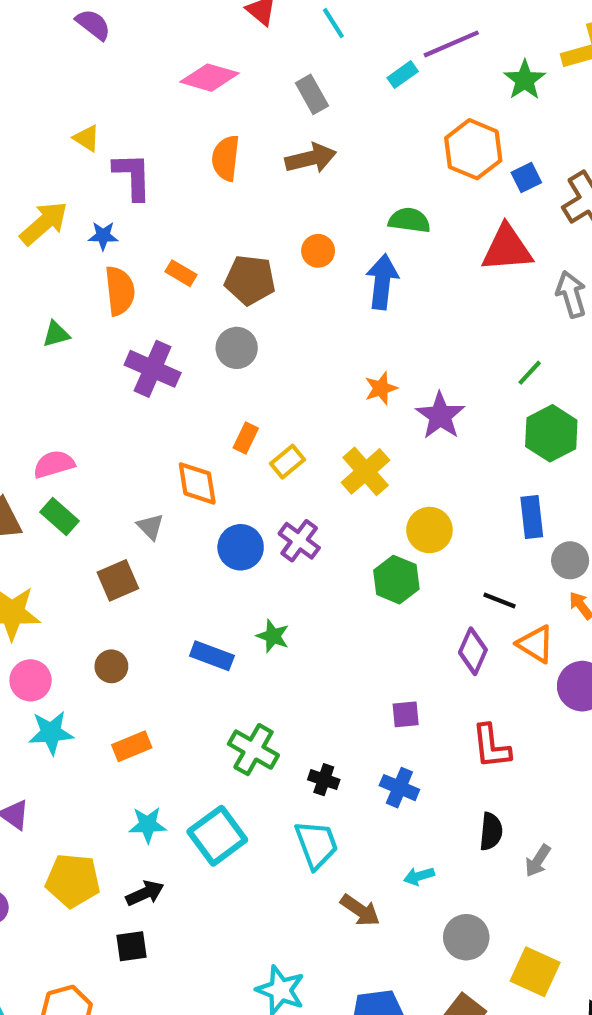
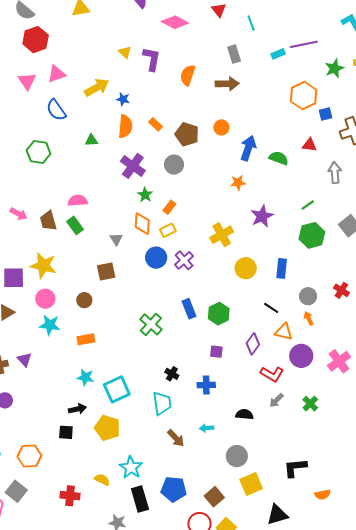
pink diamond: (210, 78) -> (175, 22), moved
purple L-shape: (133, 176) -> (152, 59), moved
green semicircle: (409, 220) -> (279, 158), moved
red triangle: (507, 248) -> (310, 145), size x0.6
orange star: (381, 388) -> (238, 183), moved
yellow rectangle: (288, 462) -> (168, 230), moved
blue rectangle: (532, 517) -> (282, 268), moved
brown square: (118, 580) -> (106, 271), moved
green hexagon: (396, 580) -> (219, 314), moved
green star: (273, 636) -> (145, 195), moved
orange triangle: (536, 644) -> (284, 332), turned -30
purple diamond: (473, 651) -> (253, 344), moved
blue rectangle: (212, 656) -> (189, 309), moved, turned 36
red L-shape: (491, 746) -> (272, 374), moved, turned -65
green cross: (253, 750) -> (151, 324), moved
blue cross: (399, 788) -> (206, 385), turned -36
black semicircle: (491, 831) -> (244, 414), turned -102
gray arrow: (538, 861) -> (276, 400), moved
yellow pentagon: (73, 880) -> (107, 428), moved
gray circle: (466, 937) -> (237, 456), moved
yellow square: (535, 972) -> (251, 484), turned 30

